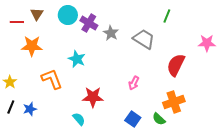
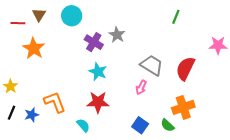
purple cross: (89, 23) -> (94, 42), moved
gray trapezoid: (144, 39) -> (152, 65), moved
orange star: (32, 46) -> (34, 48), turned 30
cyan star: (77, 59) -> (98, 72), moved
orange L-shape: (52, 79) -> (55, 102), moved

